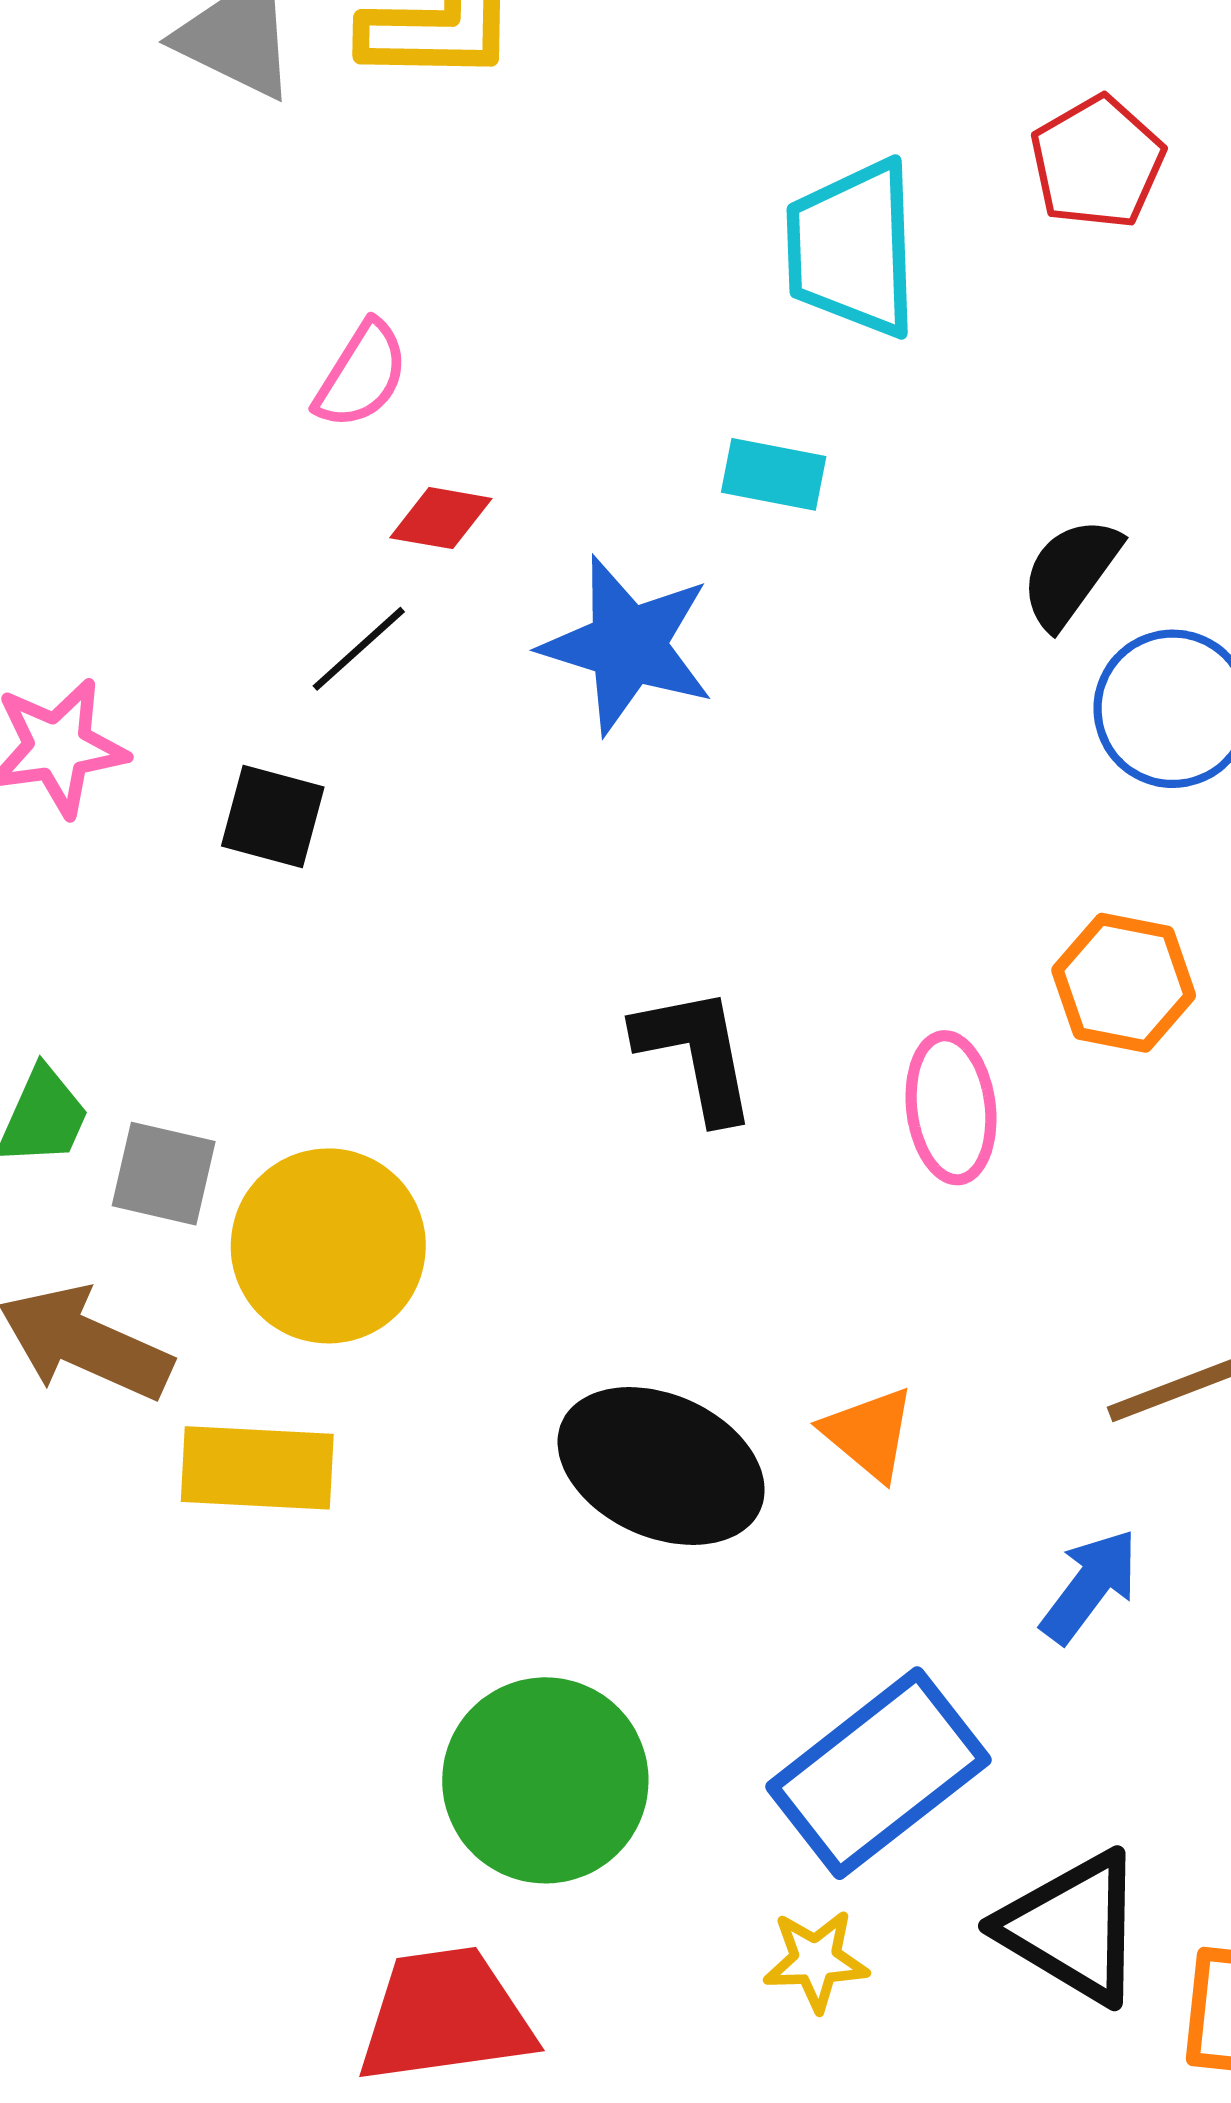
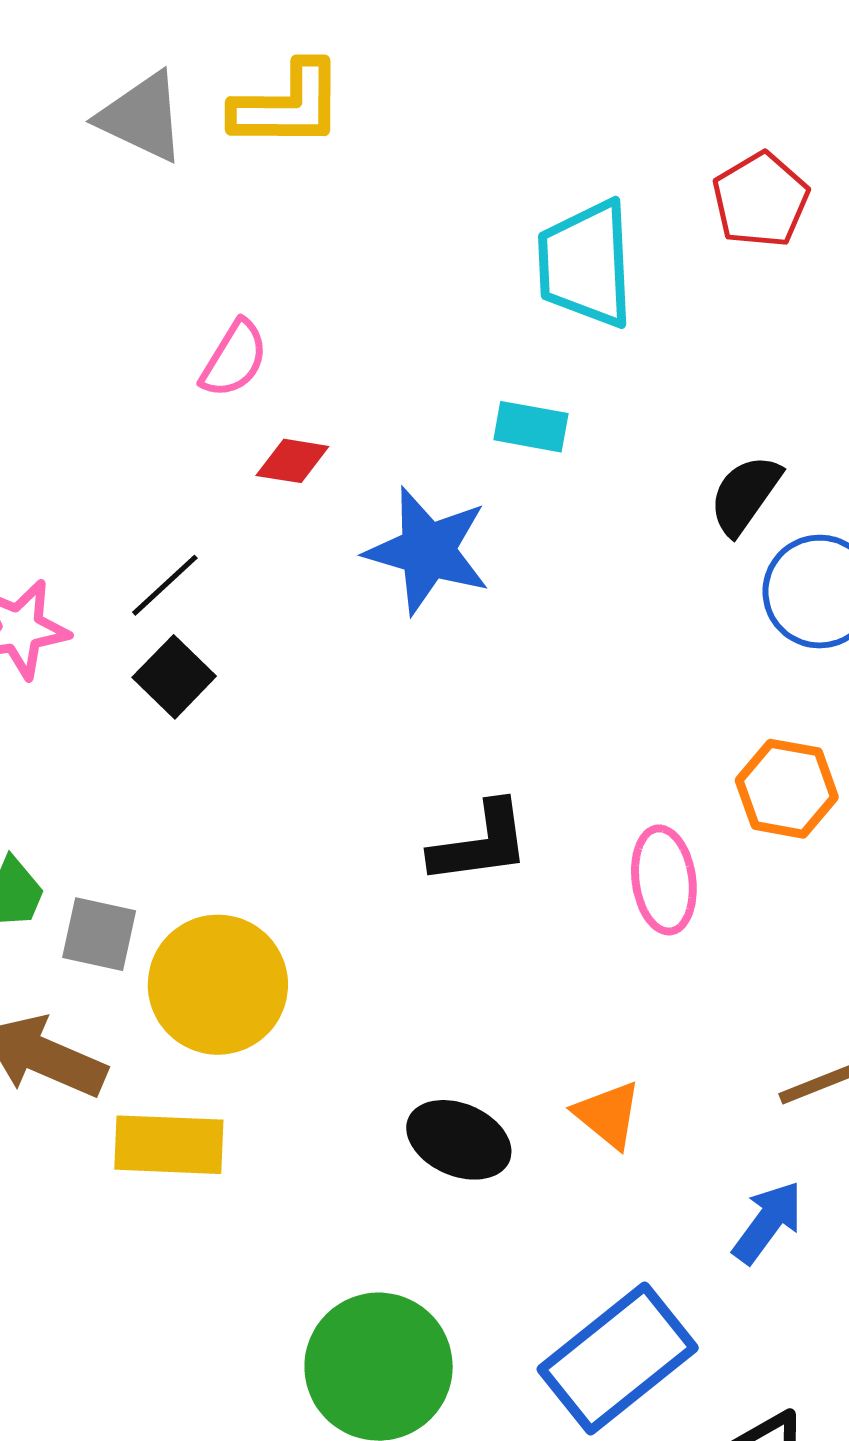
black line: (359, 649) -> (165, 585), moved
black square: (273, 816) -> (174, 677), turned 30
black L-shape: (696, 1053) -> (480, 843), turned 94
black ellipse: (661, 1466) -> (459, 1140), size x0.7

